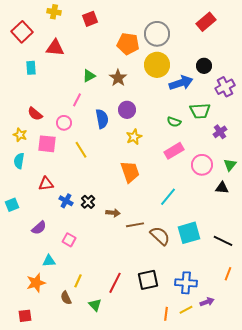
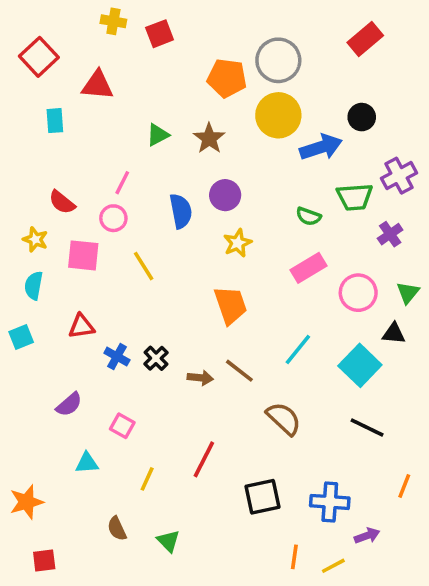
yellow cross: (54, 12) -> (113, 21), moved
purple cross: (225, 87) -> (399, 176), moved
pink line: (77, 100) -> (122, 183), moved
cyan square: (12, 205) -> (21, 337), moved
brown line: (135, 225) -> (239, 371), moved, turned 48
cyan square: (189, 233) -> (360, 365), moved, turned -30
black line: (223, 241) -> (367, 427), moved
yellow line: (78, 281) -> (147, 479), moved
orange star: (36, 283) -> (26, 502), moved
red line: (115, 283) -> (204, 459), moved
yellow line: (186, 310) -> (333, 566), moved

